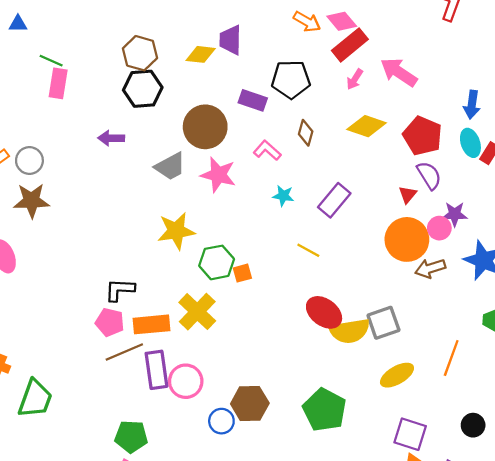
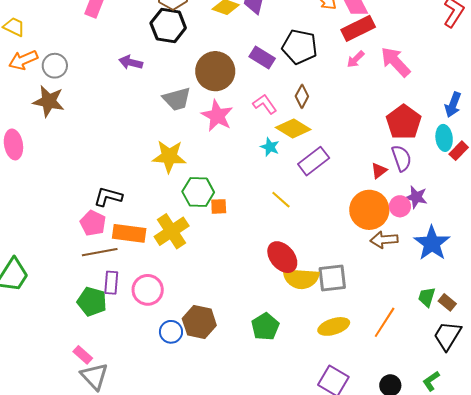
yellow diamond: (367, 126) -> (293, 129), moved
purple rectangle: (156, 370) -> (111, 283), moved, size x0.7
green pentagon: (325, 410) -> (265, 327), moved, size x0.7
green pentagon: (131, 436) -> (92, 302), moved

